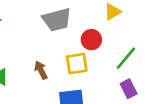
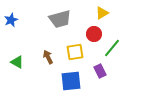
red circle: (91, 40) -> (94, 34), moved
purple rectangle: (129, 89) -> (100, 71), moved

